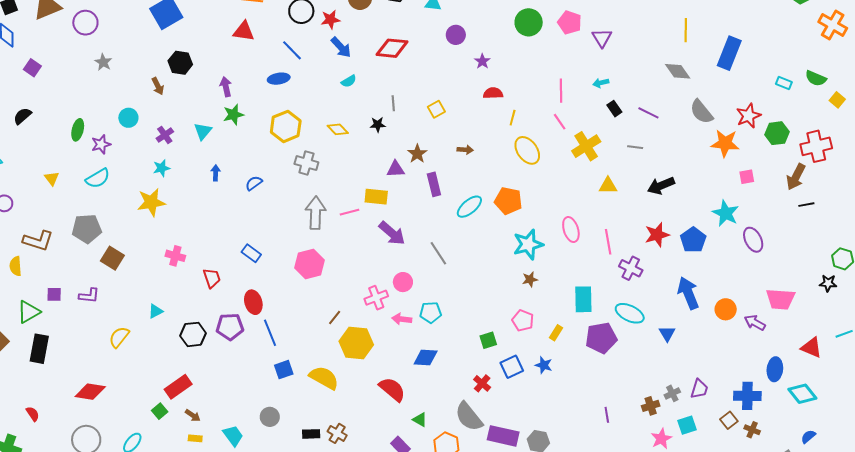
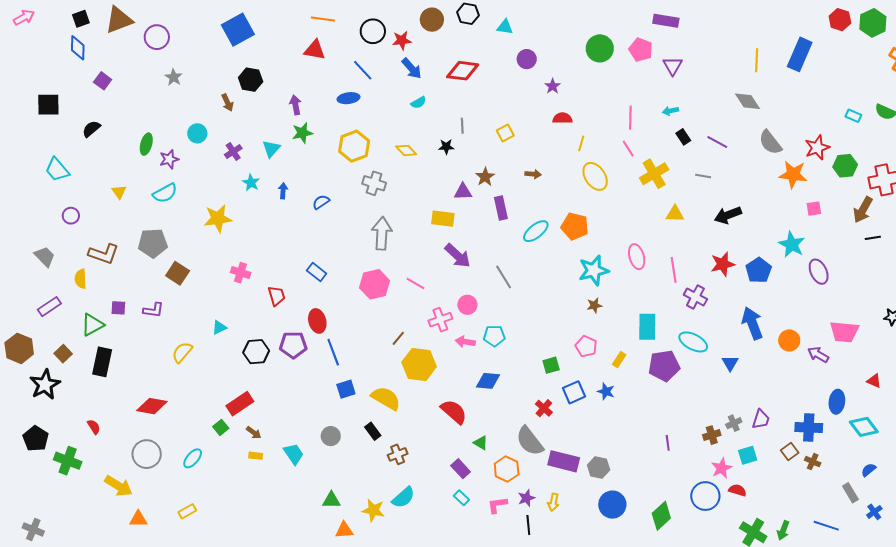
blue rectangle: (729, 53) -> (800, 54), moved
cyan star: (162, 168) -> (251, 183), moved, turned -30
pink line: (349, 212) -> (416, 283), moved, turned 42
red triangle: (811, 347) -> (874, 381), size x0.7
brown cross: (337, 433) -> (398, 454), turned 36
black rectangle: (311, 434) -> (373, 431), moved, turned 54

